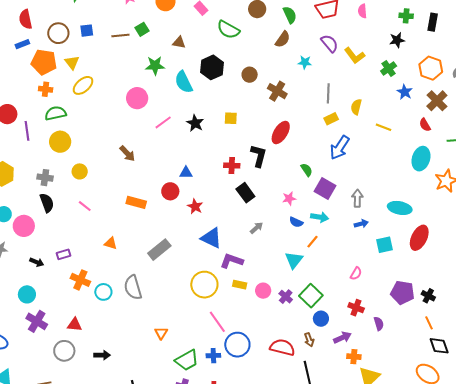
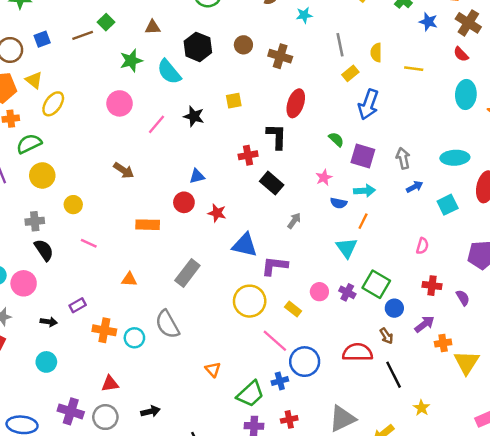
yellow rectangle: (240, 285) -> (293, 309), moved, turned 40
purple cross: (37, 321) -> (71, 411), moved

